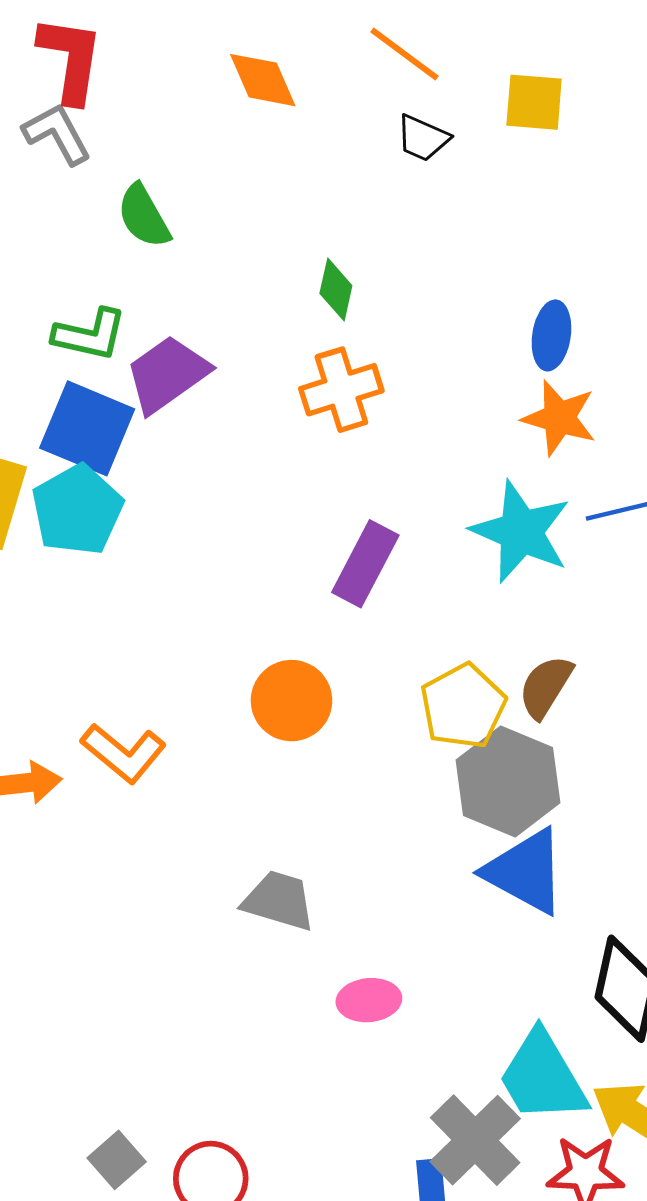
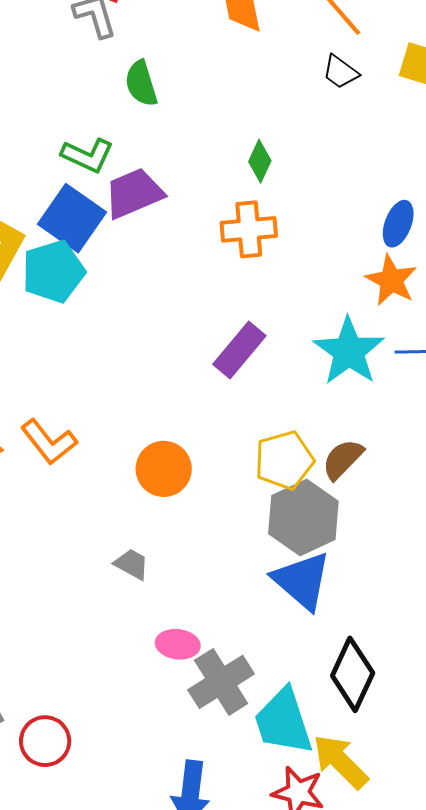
orange circle: (292, 701) -> (164, 469), moved
gray trapezoid: (279, 901) -> (132, 564), size x0.7
gray cross: (475, 1140) -> (221, 682), moved

